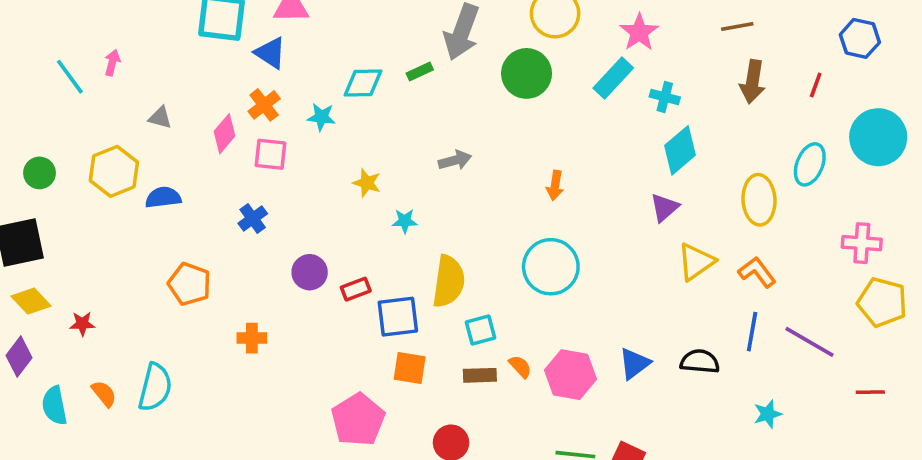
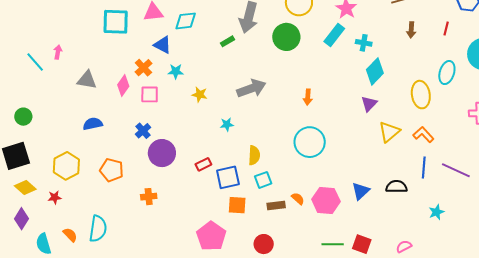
blue triangle: (270, 53) -> (163, 45), moved
brown arrow: (752, 82) -> (411, 30), size x0.7
cyan diamond: (363, 83) -> (186, 21), moved
gray triangle: (160, 118) -> (87, 80), size x1.5
gray arrow: (455, 160) -> (251, 88), size x1.6
yellow hexagon: (114, 171) -> (66, 166), moved
yellow star: (367, 183) -> (200, 94), moved
purple circle: (310, 272) -> (162, 153), moved, size x1.4
yellow semicircle: (449, 281) -> (254, 155), size x0.7
cyan square: (480, 330) -> (263, 180), moved

